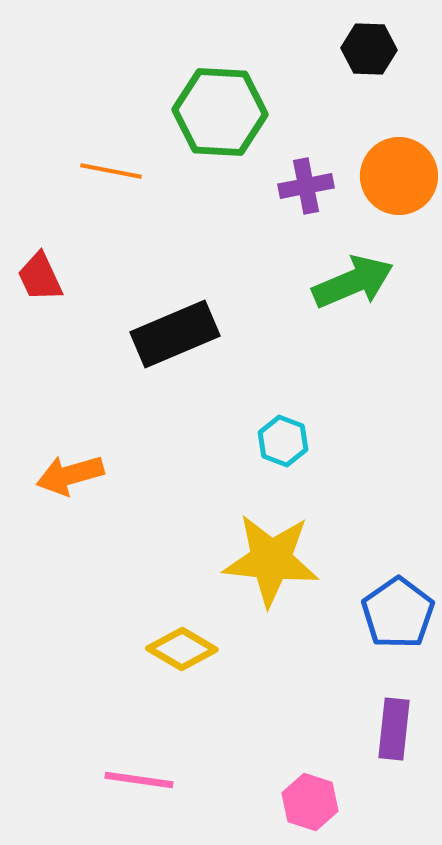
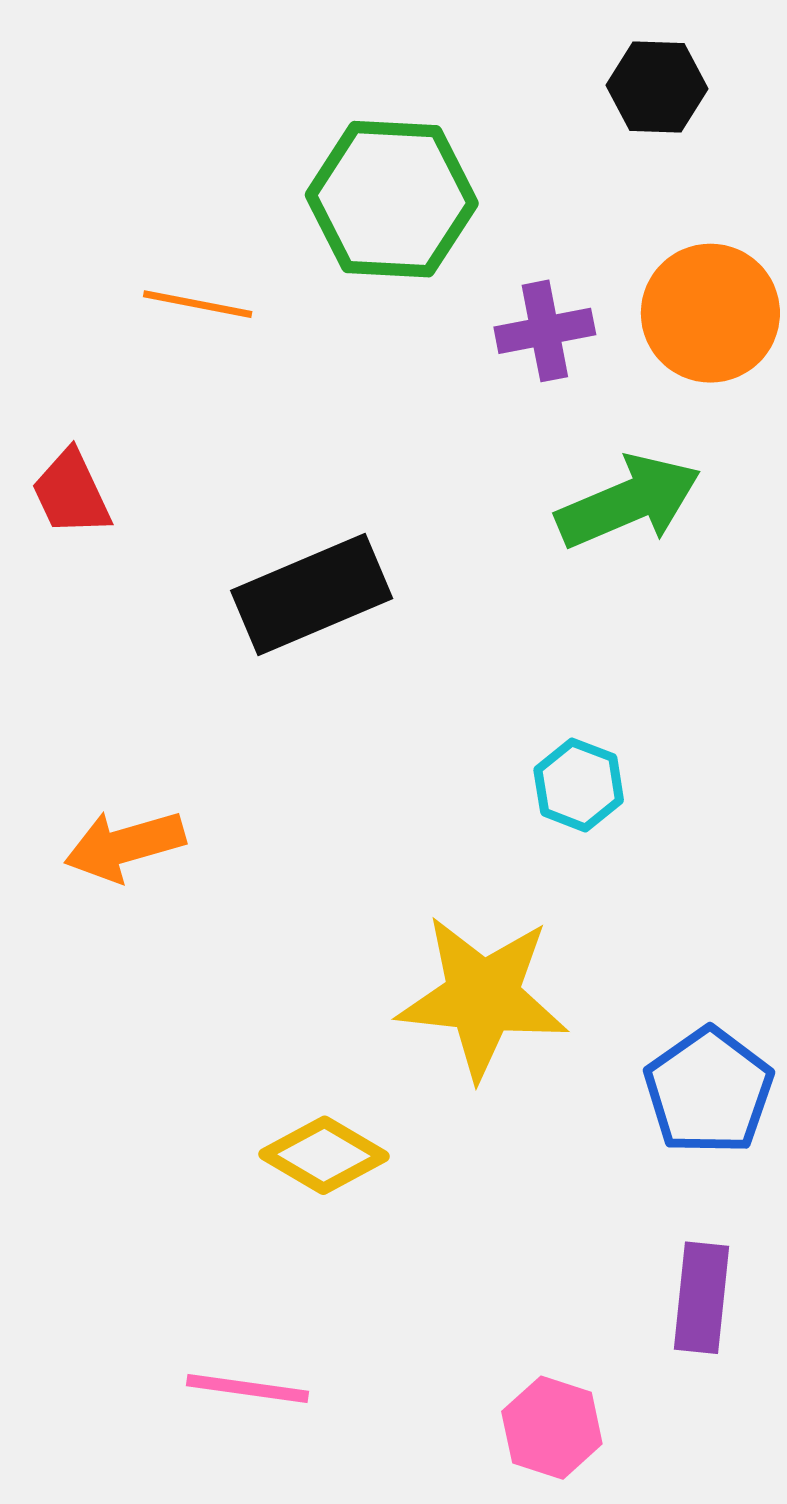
cyan hexagon: (283, 441) -> (579, 785), moved

